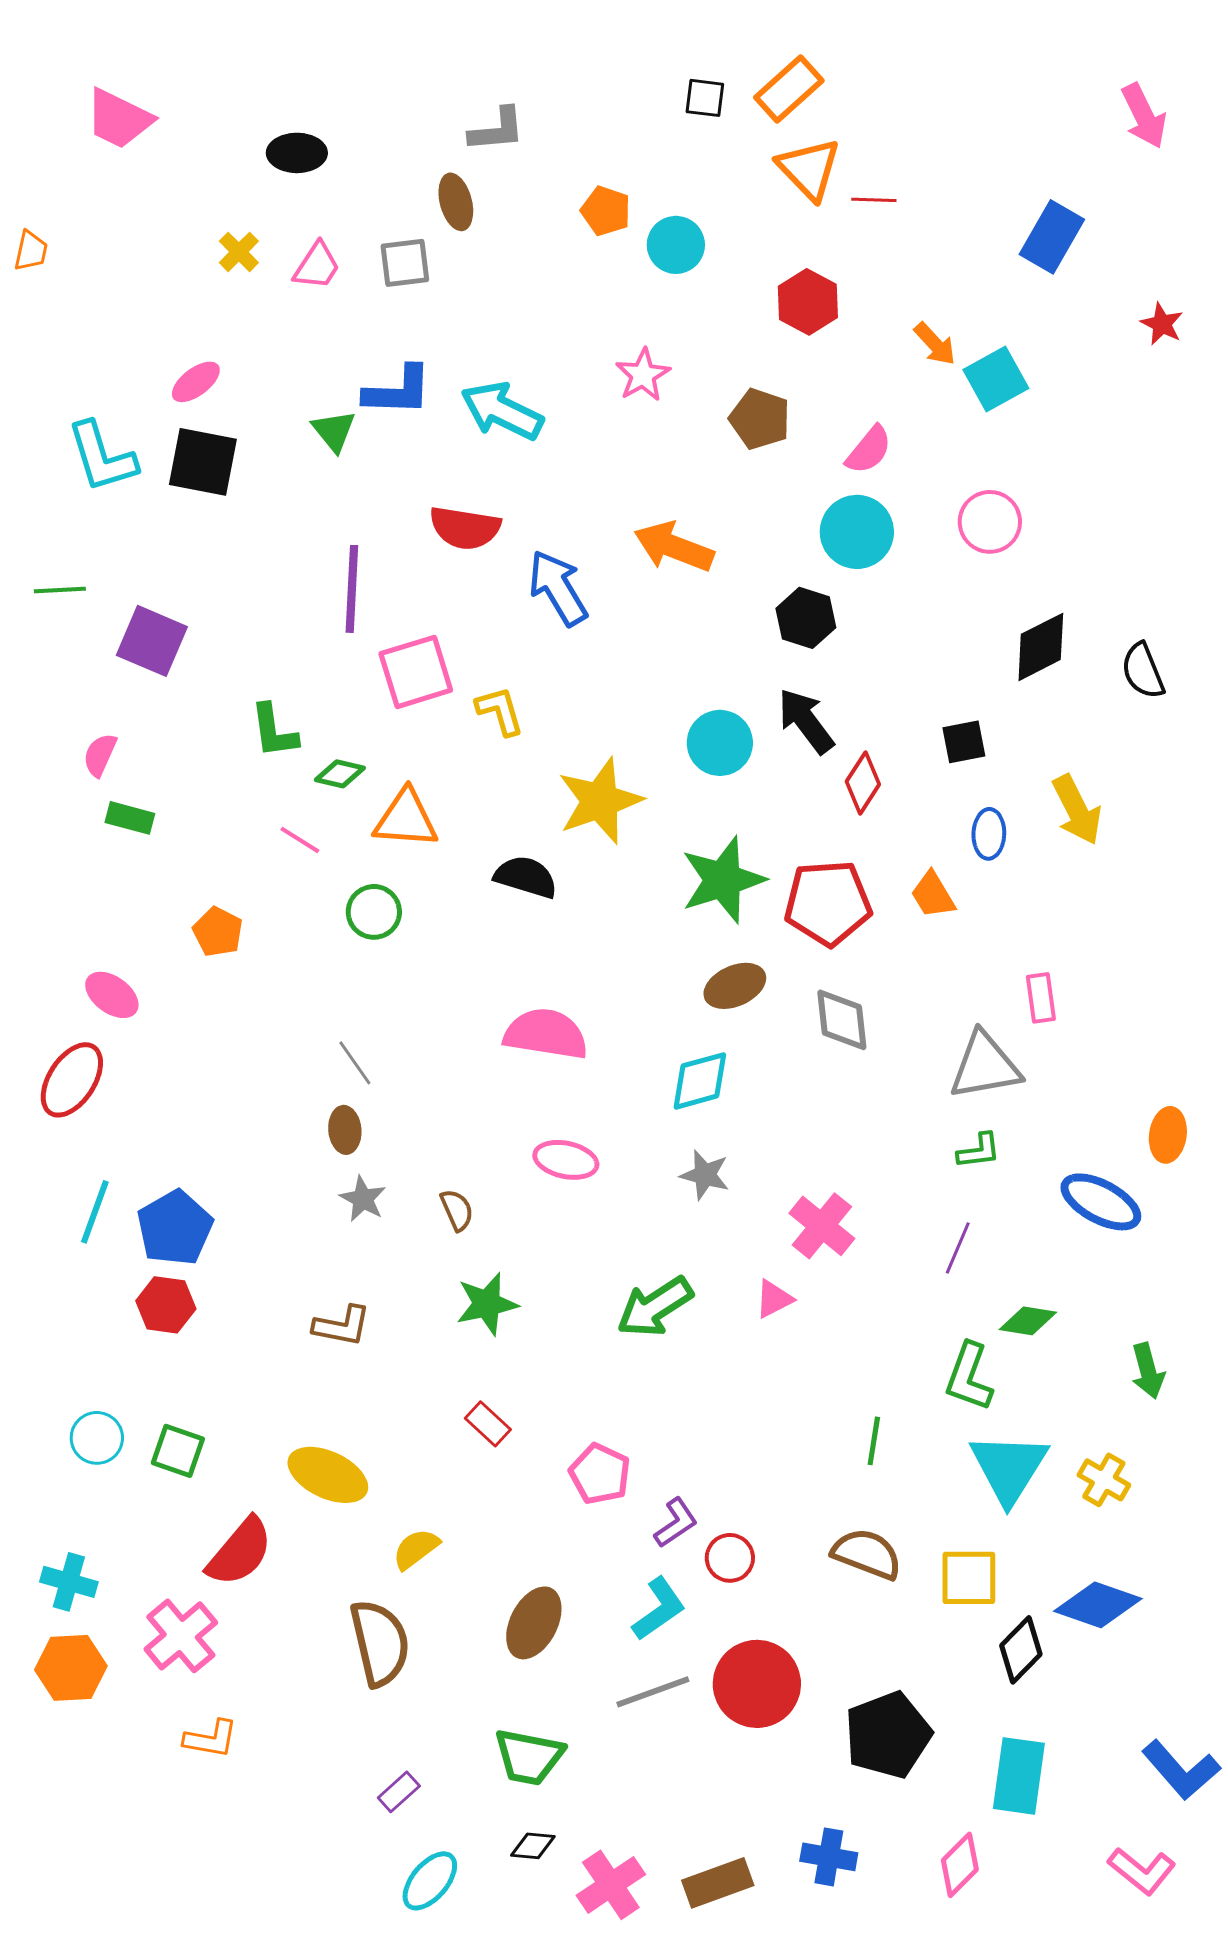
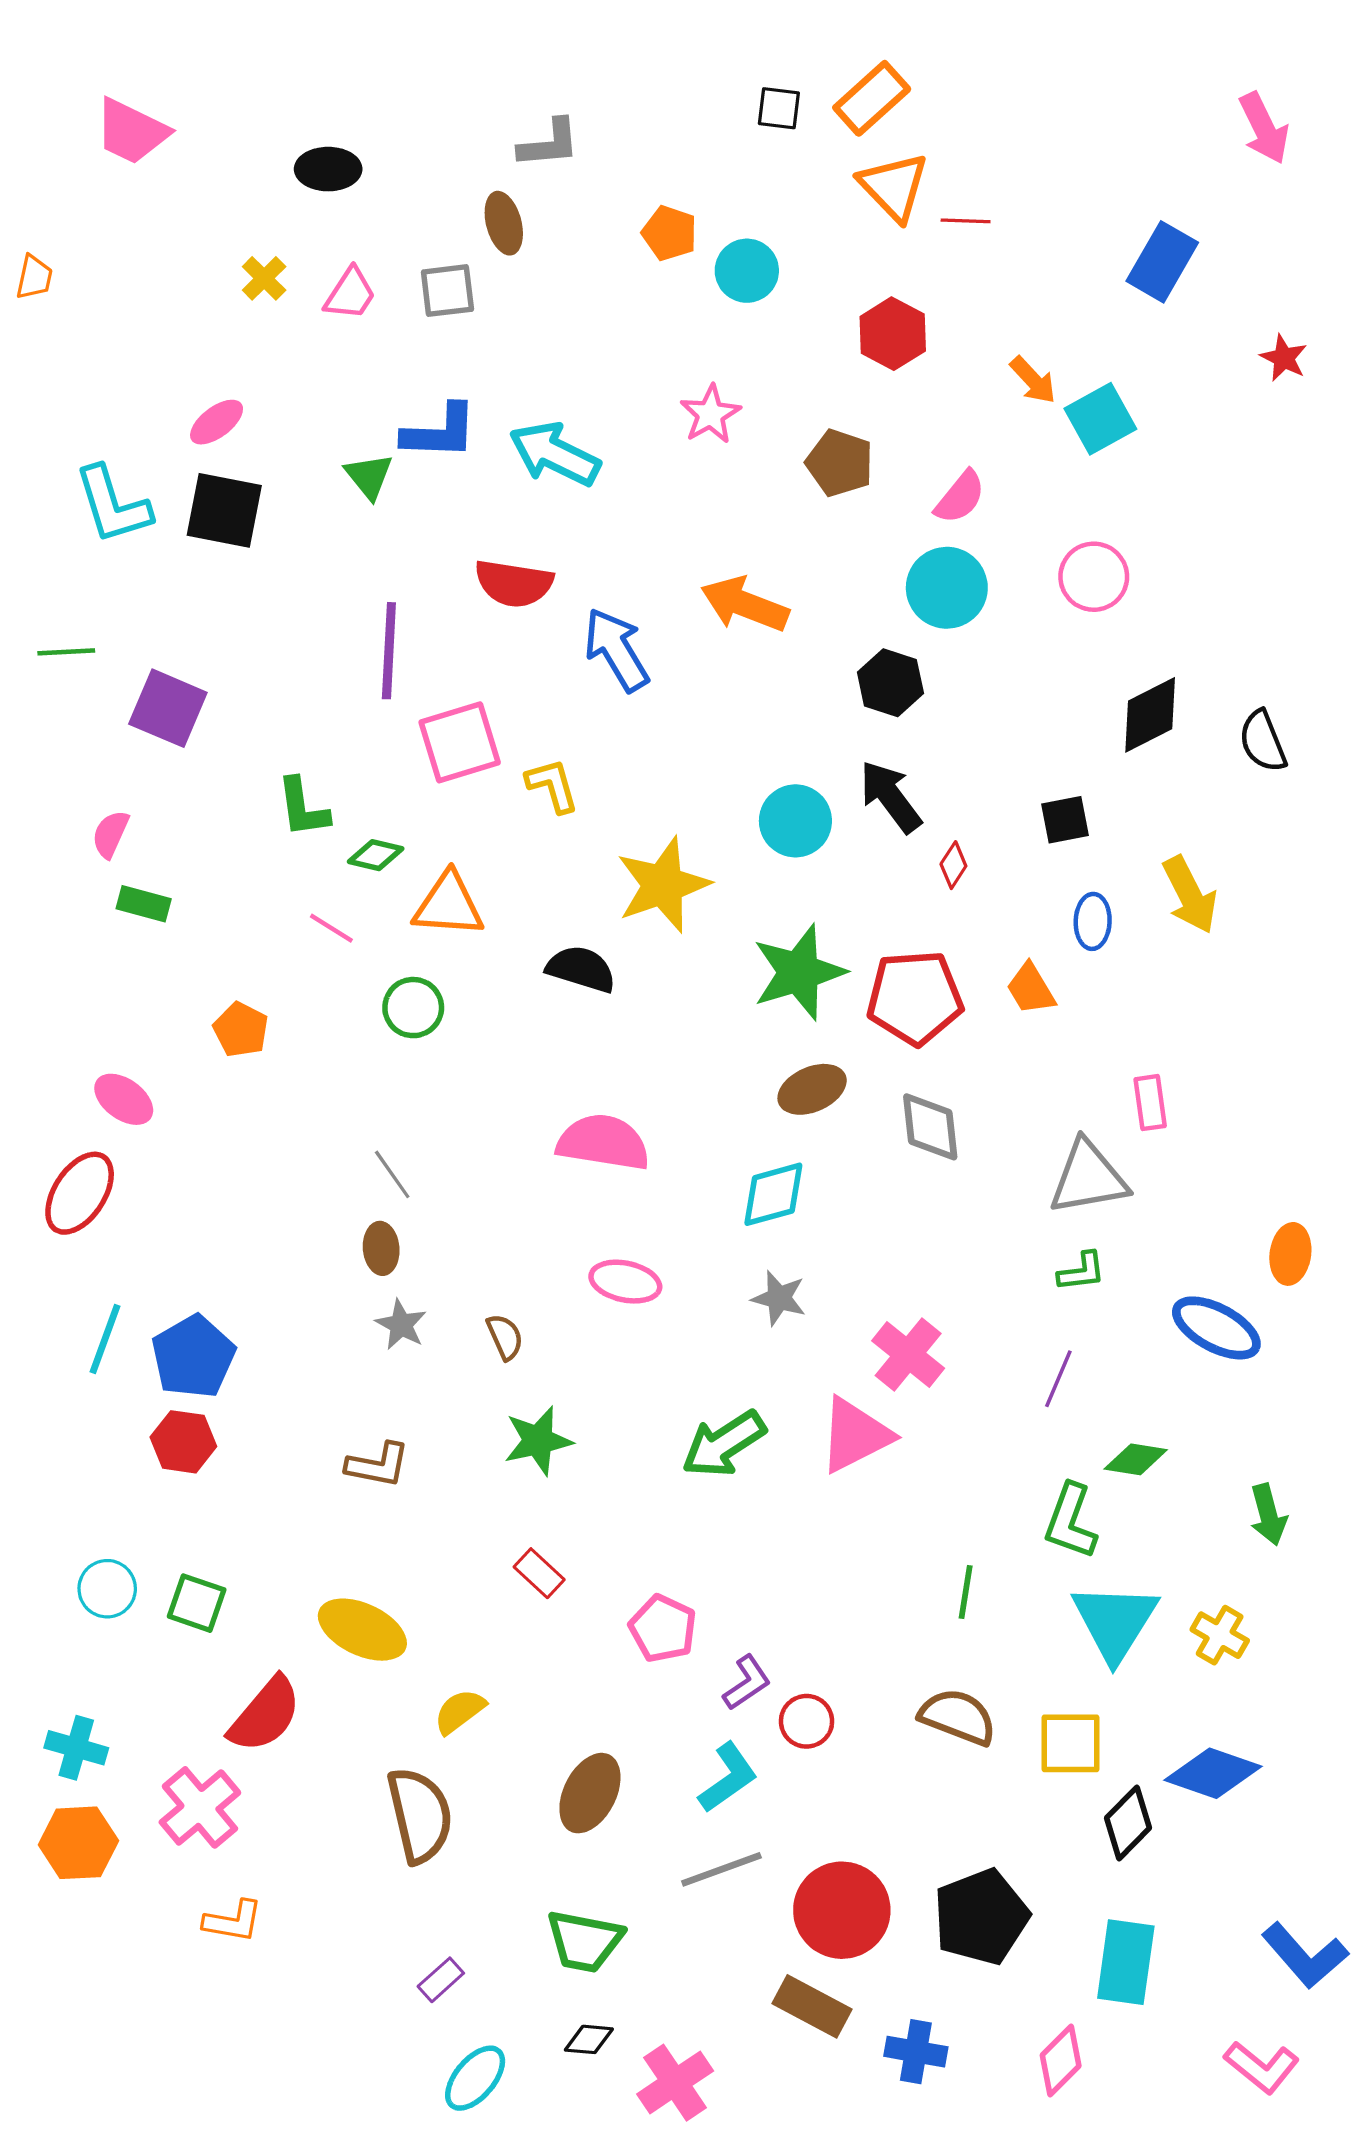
red diamond: (863, 783) -> (953, 865), size x0.7
pink triangle: (774, 1299) -> (855, 1435), size x1.8
red circle: (757, 1684) -> (842, 1910), moved
brown rectangle: (718, 1883) -> (812, 2006), moved, turned 48

